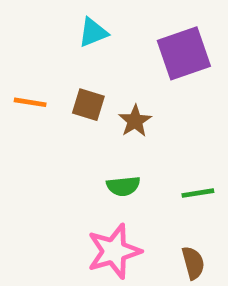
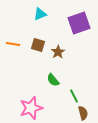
green semicircle: (123, 186) -> (53, 80), turned 56
green line: (198, 193) -> (74, 96), moved, turned 72
pink star: (114, 251) -> (31, 108), moved

